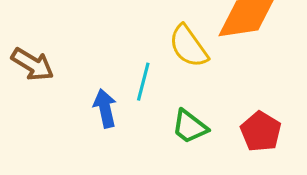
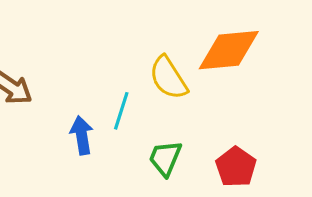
green trapezoid: (190, 127) -> (165, 158), turned 72

